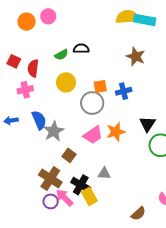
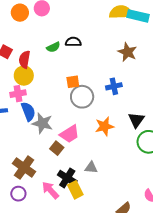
yellow circle: (66, 82) -> (24, 76), moved
orange square: (100, 87) -> (73, 82), moved
pink cross: (25, 90) -> (18, 94), moved
gray star: (54, 131) -> (42, 123), turned -30
pink trapezoid: (93, 135) -> (70, 134), moved
brown cross: (50, 178) -> (24, 168), moved
purple circle: (51, 201) -> (18, 194), moved

